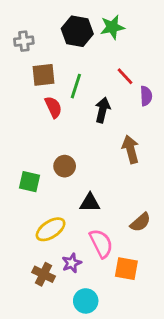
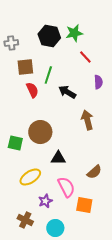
red line: (125, 76) -> (85, 57), moved
black arrow: (103, 110) -> (67, 92), turned -72
brown circle: (65, 166) -> (40, 132), size x1.5
brown cross: (44, 274) -> (25, 220), moved

